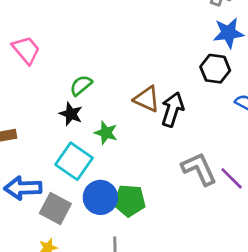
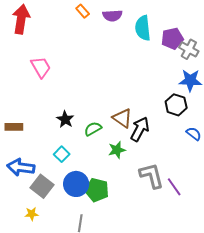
green semicircle: (81, 85) -> (93, 129), moved
green star: (106, 133) -> (117, 150), moved, turned 30
cyan square: (74, 161) -> (62, 154), size x0.6

